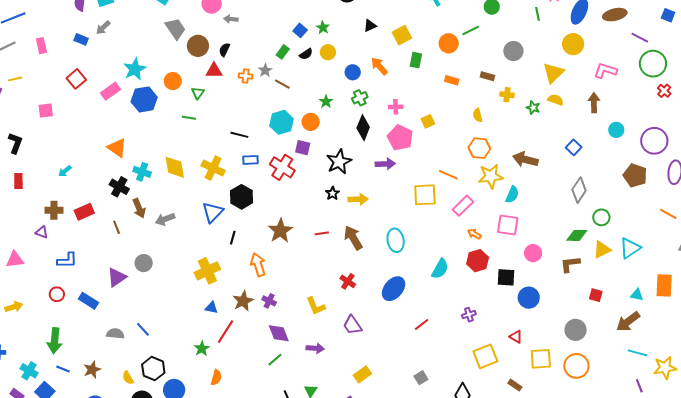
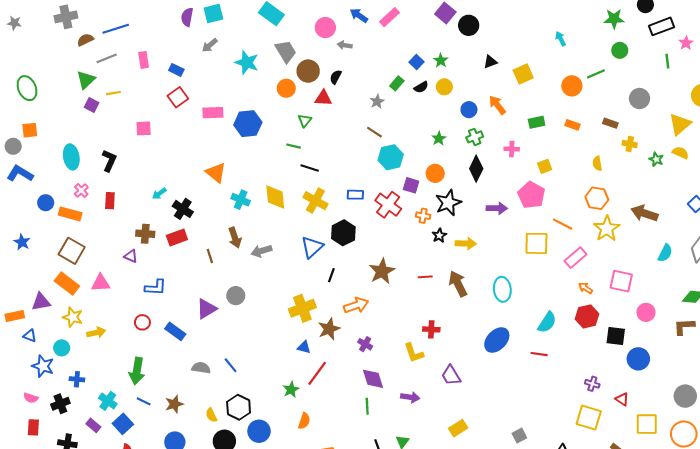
blue rectangle: (81, 39) -> (176, 70), moved
green rectangle: (416, 60) -> (537, 122), moved, turned 63
cyan star: (135, 69) -> (247, 63), moved, turned -30
orange cross: (246, 76) -> (423, 216), moved
orange circle: (173, 81) -> (286, 88), moved
brown line: (282, 84) -> (374, 132), moved
pink rectangle: (110, 91) -> (213, 113), turned 30
orange circle: (311, 122) -> (435, 173), moved
black line: (239, 135) -> (310, 168), moved
pink pentagon: (400, 138) -> (531, 195), moved
yellow star: (491, 176) -> (607, 229), turned -30
black cross: (119, 187) -> (183, 209), moved
cyan semicircle: (512, 195) -> (665, 253), moved
orange arrow: (258, 265) -> (356, 305), turned 85
red cross: (348, 281) -> (431, 329), moved, turned -35
brown star: (243, 301) -> (329, 329), moved
purple cross: (469, 315) -> (592, 384), moved, turned 32
red line: (422, 324) -> (539, 354), moved, turned 42
yellow square: (485, 356) -> (589, 418), turned 35
green line: (275, 360) -> (367, 406), turned -56

